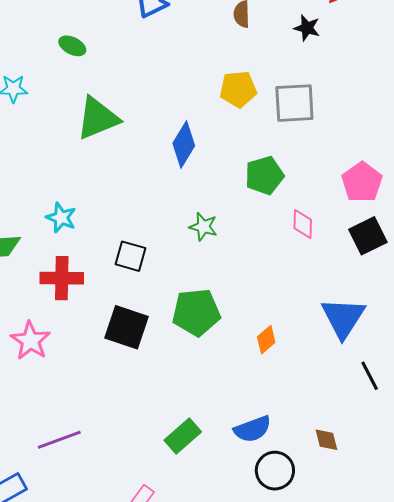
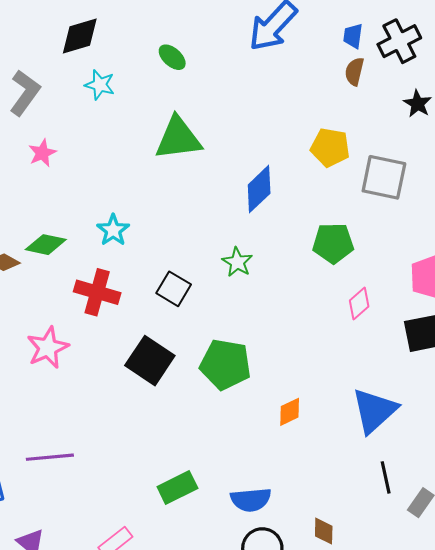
pink diamond: (303, 224) -> (359, 303), turned 32
green star: (203, 227) -> (237, 262), moved

